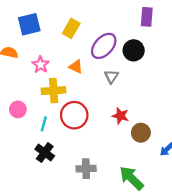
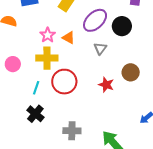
pink star: (41, 65) -> (48, 35), moved
pink circle: (18, 109) -> (13, 64), moved
brown circle: (141, 133) -> (131, 72), moved

